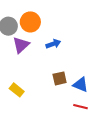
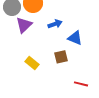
blue triangle: (81, 85) -> (75, 38), moved
yellow rectangle: (17, 90) -> (32, 63), moved

